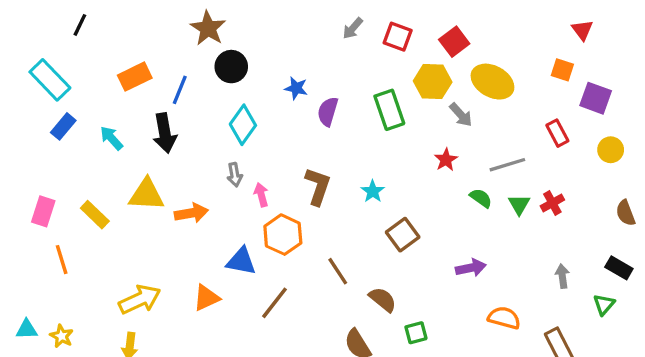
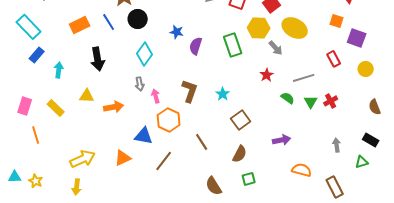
blue line: (180, 90) -> (109, 22), moved, turned -54
cyan arrow: (111, 138) -> (59, 70), moved, turned 49
yellow triangle: (146, 195) -> (87, 96), size x0.7
brown semicircle: (383, 299) -> (240, 154), moved, turned 78
green triangle: (604, 304) -> (362, 162), turned 32

